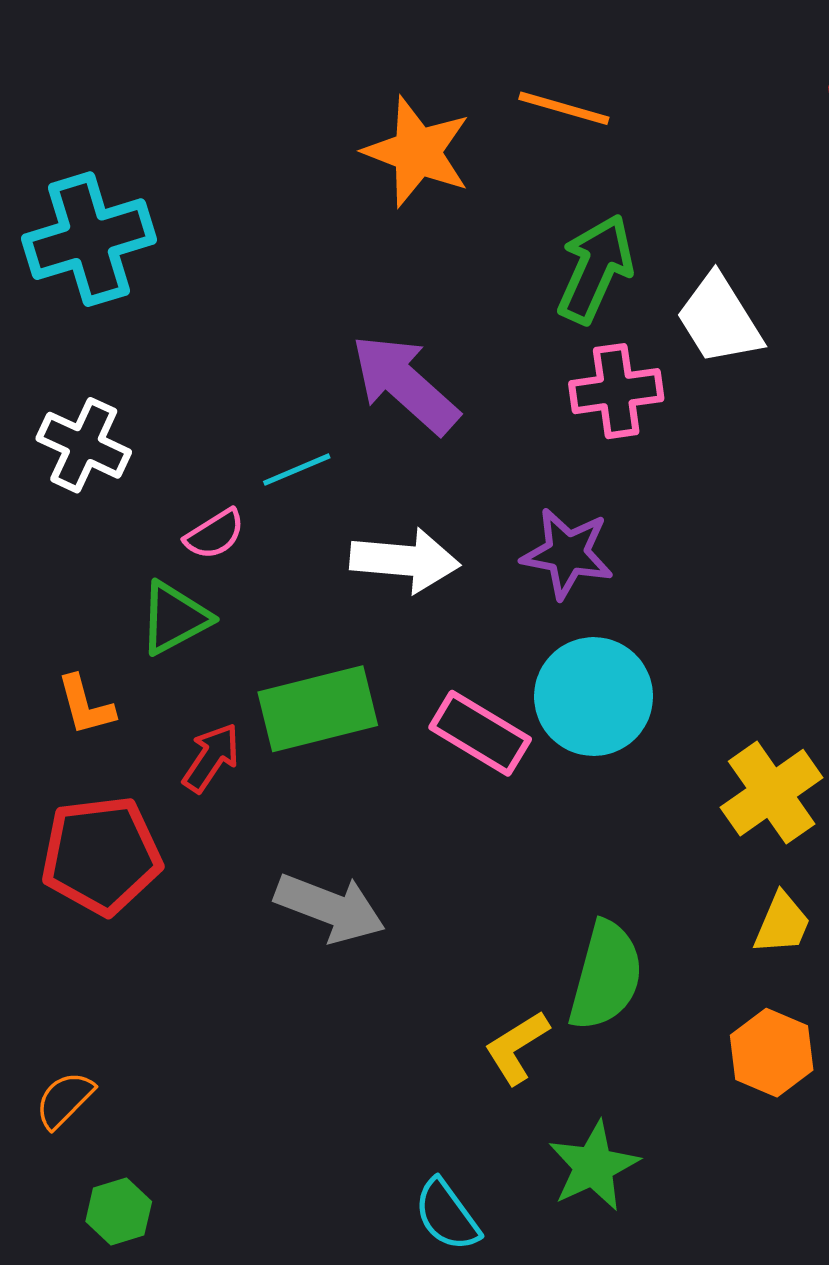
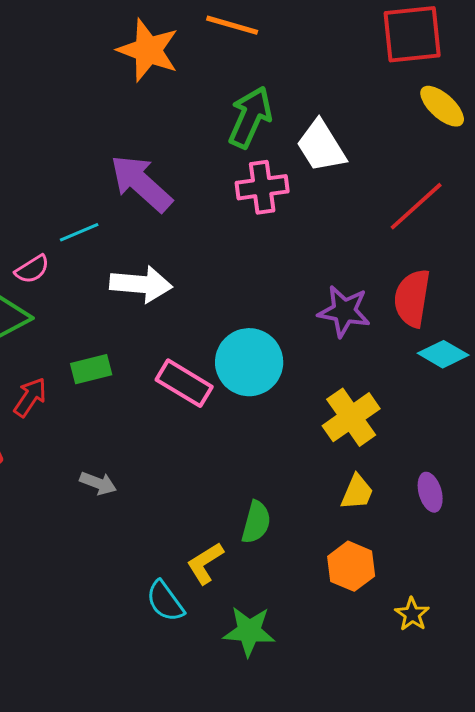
purple star: (567, 553) -> (344, 311), moved
green rectangle: (318, 709) -> (91, 369), size x0.6
gray arrow: (330, 908) -> (98, 483), size x0.6
green semicircle: (606, 976) -> (256, 522), size x0.7
green star: (594, 1166) -> (249, 631), turned 30
cyan semicircle: (447, 1215) -> (165, 601), moved

